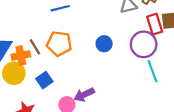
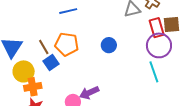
purple circle: (144, 44) -> (159, 45), moved
orange cross: (21, 56) -> (33, 87), moved
blue square: (44, 80) -> (51, 62), moved

